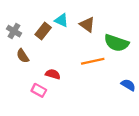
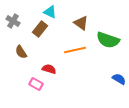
cyan triangle: (61, 20) -> (50, 12), moved
gray cross: (14, 31) -> (13, 21), moved
orange line: (93, 61) -> (75, 50), moved

